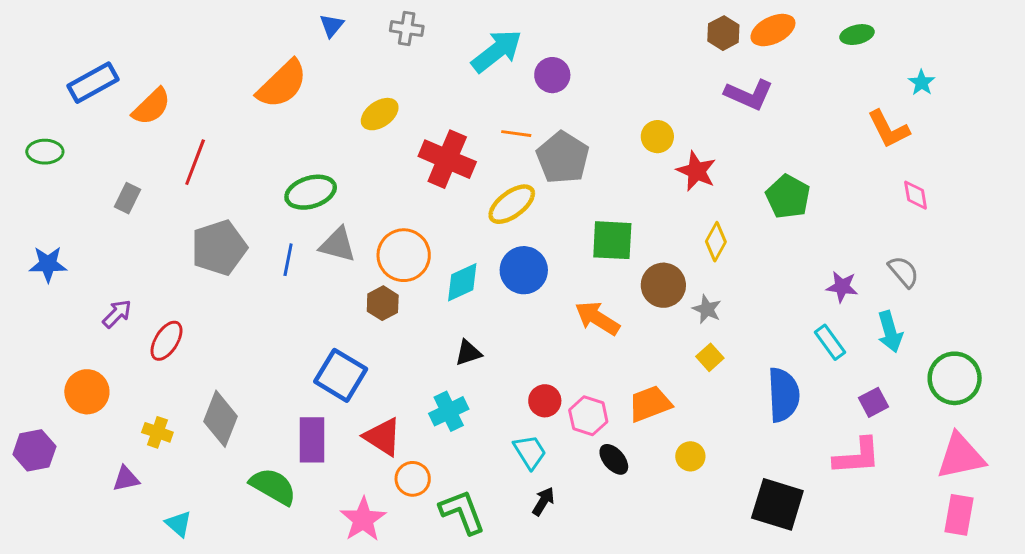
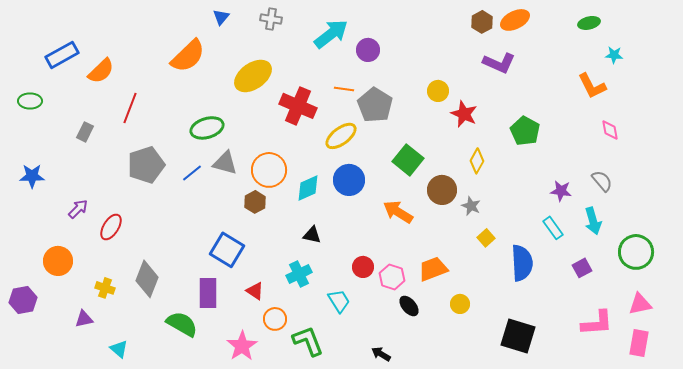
green ellipse: (857, 35) -> (589, 23), moved
cyan star: (922, 83) -> (614, 55), turned -30
yellow ellipse: (380, 114) -> (253, 76), size x1.5
green square: (612, 240) -> (408, 160), turned 36
blue line: (288, 260) -> (192, 173), turned 40
black triangle: (468, 353) -> (312, 235), turned 30
yellow square: (710, 357) -> (486, 238), moved
red triangle: (383, 437) -> (255, 291), size x0.7
cyan trapezoid: (530, 452) -> (339, 301), moved
pink L-shape: (857, 456) -> (597, 323), moved
pink triangle: (961, 456) -> (640, 304), size x0.7
black arrow: (543, 501) -> (381, 354), moved, turned -90

